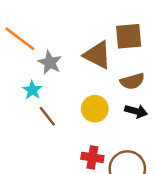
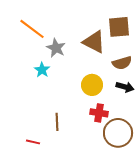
brown line: (47, 116) -> (57, 122), moved, turned 36
red cross: (92, 157) -> (99, 113), moved

